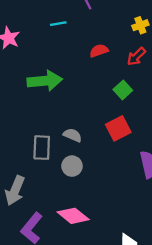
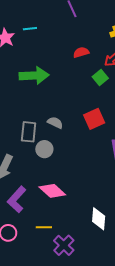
cyan line: (58, 24) -> (30, 29), moved
green square: (123, 90) -> (100, 78), moved
gray circle: (72, 166) -> (44, 149), moved

